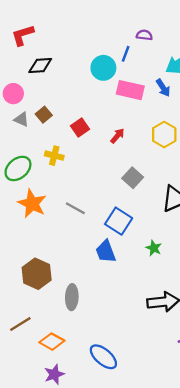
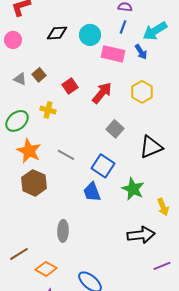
blue line: (126, 54) -> (123, 27), moved
black diamond: (40, 66) -> (57, 33), moved
pink circle: (13, 94) -> (13, 40), moved
red arrow: (117, 136) -> (102, 93), size x1.6
green star: (154, 248) -> (133, 189), size x1.6
brown hexagon: (37, 274) -> (34, 183), moved

